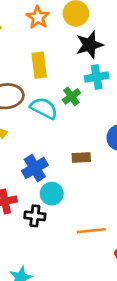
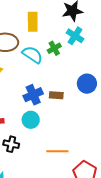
cyan cross: (97, 77) -> (75, 36), turned 36
blue cross: (35, 168) -> (33, 95), moved
black cross: (35, 216) -> (11, 144), moved

